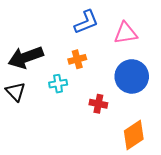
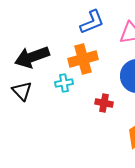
orange cross: (77, 59) -> (83, 59), size x1.6

